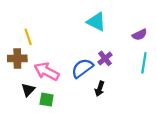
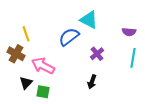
purple semicircle: (140, 35) -> (129, 32), turned 32
brown cross: (17, 58) -> (16, 54), turned 30
blue semicircle: (82, 68) -> (69, 37), moved

